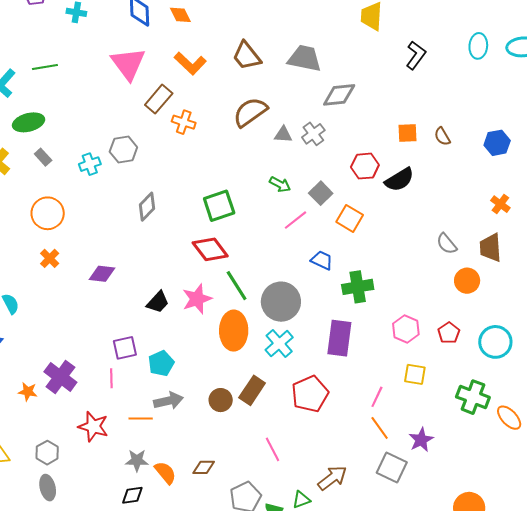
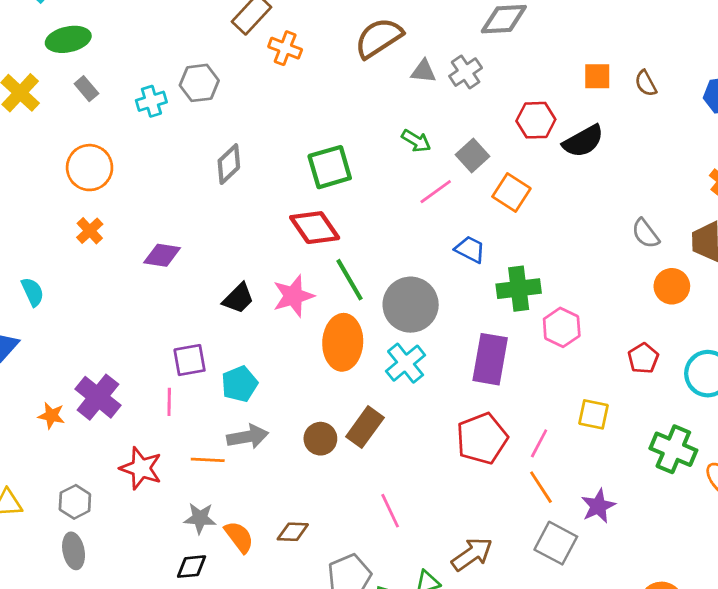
pink hexagon: (406, 329) -> (562, 327), moved
red pentagon: (310, 394) -> (482, 438), moved

